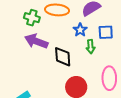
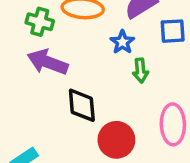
blue square: (106, 32) -> (173, 31), moved
black diamond: (63, 57) -> (82, 105), moved

